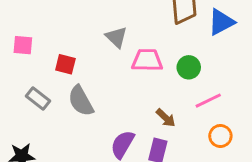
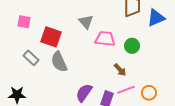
red square: (65, 64) -> (51, 37), size x1.5
pink line: (208, 101) -> (126, 90), moved
brown arrow: (166, 118) -> (120, 70), moved

